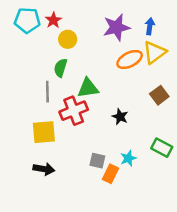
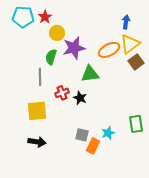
purple star: (116, 27) -> (74, 48), moved
green triangle: (88, 88) -> (90, 74), moved
brown square: (159, 95) -> (136, 62), moved
red cross: (74, 111) -> (62, 93), size x0.6
black star: (120, 117) -> (80, 98), moved
green rectangle: (162, 148) -> (136, 124), turned 54

